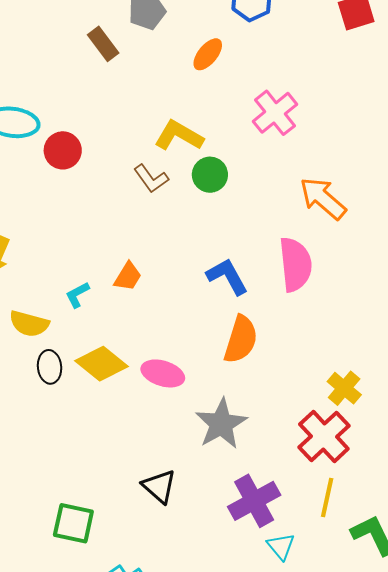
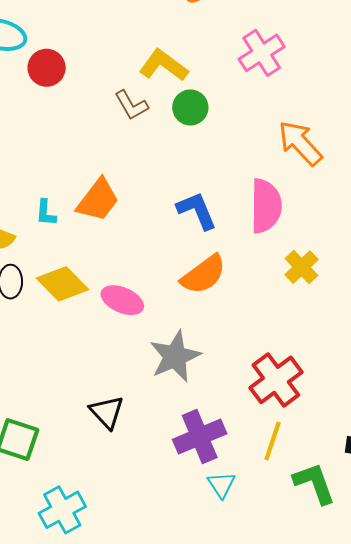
orange trapezoid: (128, 277) -> (98, 200), size x1.5
cyan L-shape: (77, 295) -> (46, 213), turned -64
orange semicircle: (241, 339) -> (203, 275), turned 30
yellow cross: (344, 388) -> (302, 267), moved

